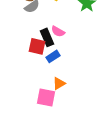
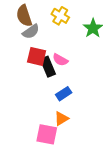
red square: (37, 46) -> (37, 56), moved
blue rectangle: (53, 56) -> (64, 94), moved

